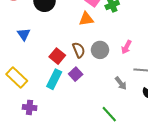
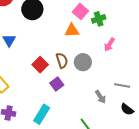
pink arrow: (126, 47) -> (109, 45), moved
cyan rectangle: (54, 79) -> (42, 114), moved

